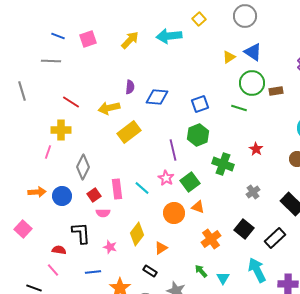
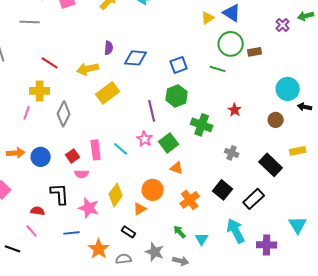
gray diamond: (83, 167) -> (64, 114), moved
gray cross: (253, 192) -> (232, 153), turned -32
orange circle: (174, 213) -> (153, 190), moved
pink star: (110, 247) -> (89, 208), size x1.5

